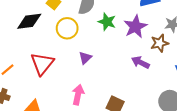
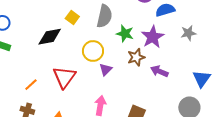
yellow circle: (67, 28) -> (93, 51), moved
brown star: (160, 43) -> (136, 57), moved

